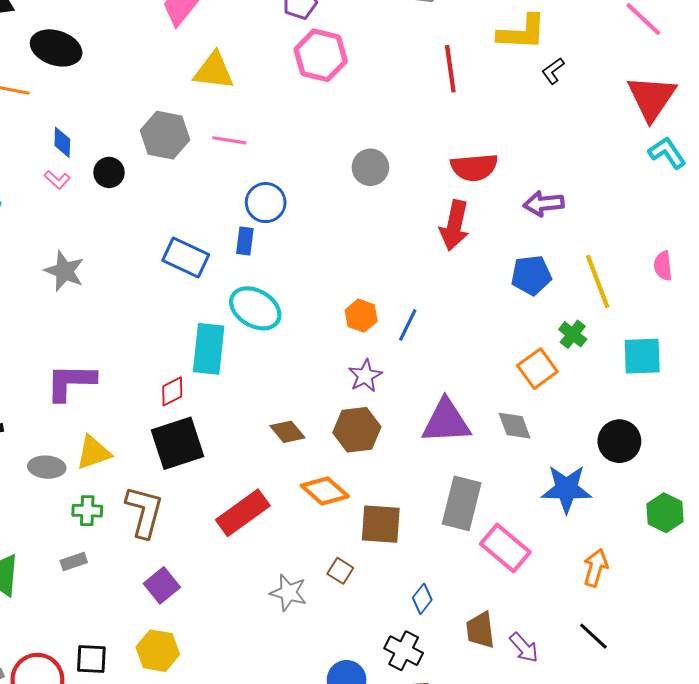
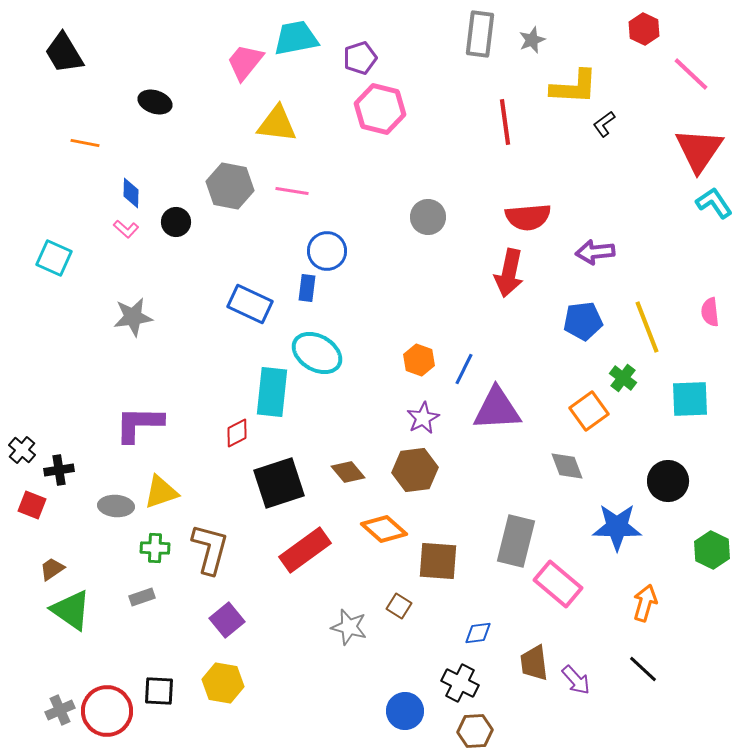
black ellipse: (56, 48) -> (155, 102), moved, size x0.7
gray star: (64, 271) -> (133, 317), turned -30
purple triangle: (446, 421) -> (497, 409), moved
black square: (177, 443) -> (279, 483), moved
blue diamond: (422, 599) -> (478, 633), turned 44

